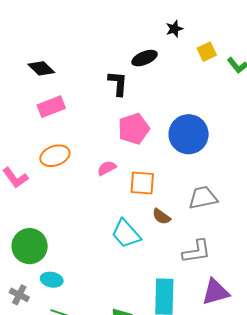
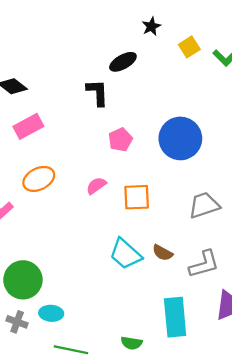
pink pentagon: (134, 129) -> (120, 140), size x0.7
brown semicircle: (161, 217) -> (163, 253), moved
gray cross: (19, 295) -> (17, 322), moved

